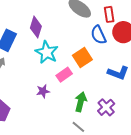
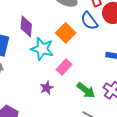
orange square: (82, 57) -> (66, 33), moved
green arrow: (81, 102) -> (86, 90), turned 126

